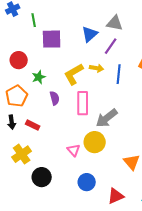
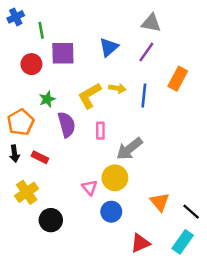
gray triangle: (115, 23) -> (151, 23), moved
purple line: (111, 46) -> (146, 52), moved
red circle: (19, 60) -> (31, 64), moved
purple semicircle: (55, 98) -> (67, 125), size x1.5
pink rectangle: (83, 103) -> (100, 131), size x0.6
blue circle: (87, 182) -> (111, 212), moved

